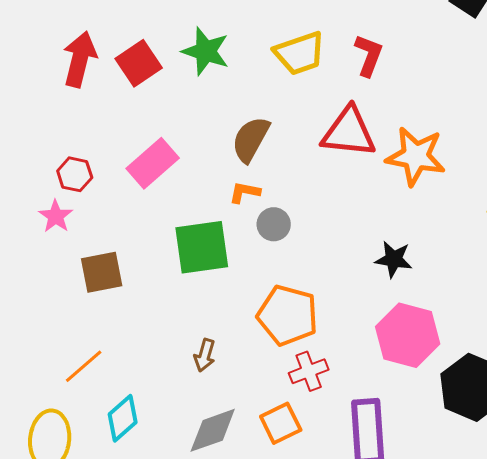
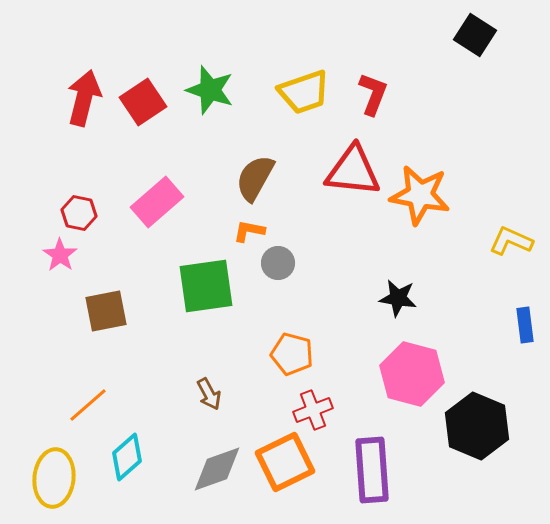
orange pentagon: (288, 315) -> (292, 354), size x0.7
brown arrow: (205, 355) -> (209, 394), turned -44
orange square: (281, 423) -> (285, 462), size x1.4

